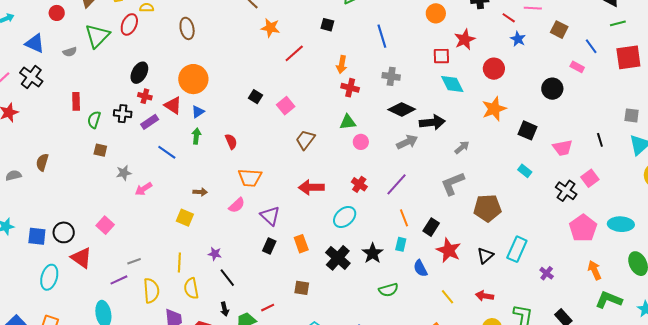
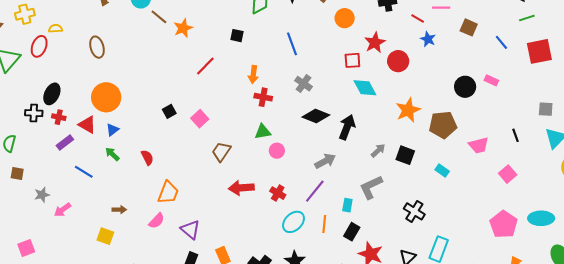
orange star: (270, 28) -> (183, 28), moved, turned -30
pink rectangle: (577, 67) -> (491, 80), moved
red circle: (494, 69) -> (398, 61), moved
gray cross: (391, 76) -> (303, 84), turned 30
black square: (256, 97) -> (169, 111), turned 32
black cross: (123, 114) -> (34, 113), moved
black arrow: (432, 122) -> (347, 127), turned -60
black square: (528, 130) -> (405, 155), moved
green arrow: (196, 136) -> (112, 154), turned -49
gray arrow: (407, 142) -> (325, 161), moved
orange trapezoid: (250, 178) -> (168, 193), turned -70
red arrow: (311, 187) -> (241, 188), moved
black cross: (566, 191) -> (414, 211), moved
brown pentagon: (487, 208) -> (443, 125), moved
cyan ellipse: (345, 217) -> (293, 222), moved
orange line: (404, 218) -> (324, 224), turned 30
pink square: (105, 225) -> (26, 248), turned 30
cyan rectangle: (401, 244) -> (347, 205), moved

